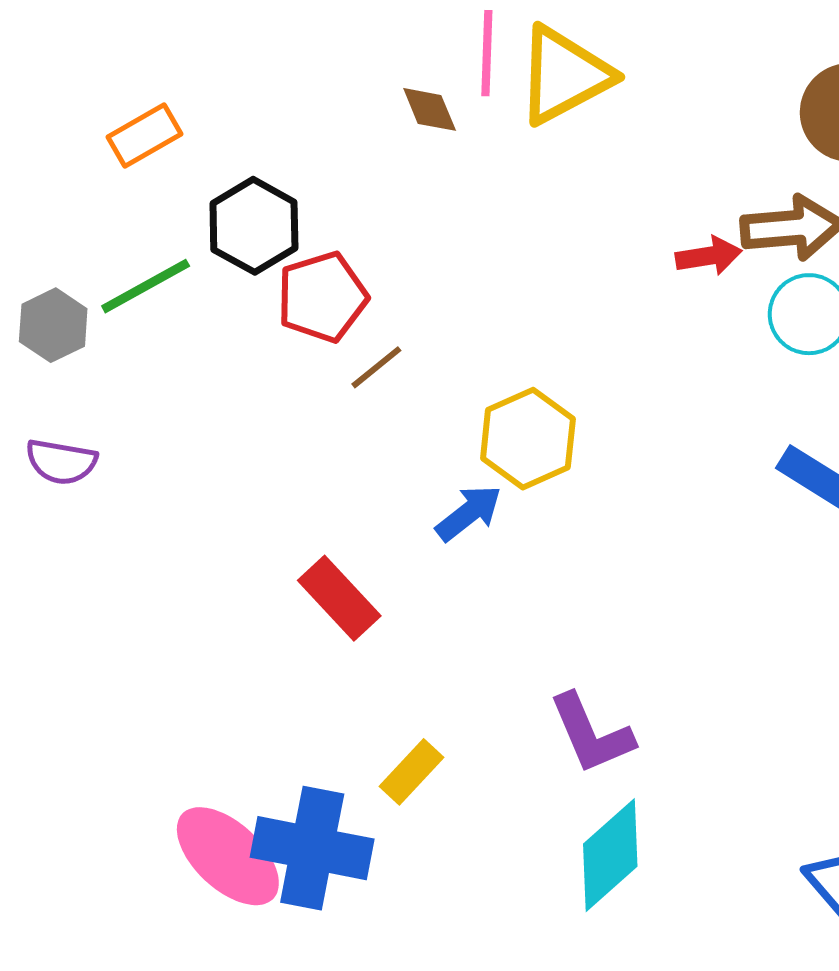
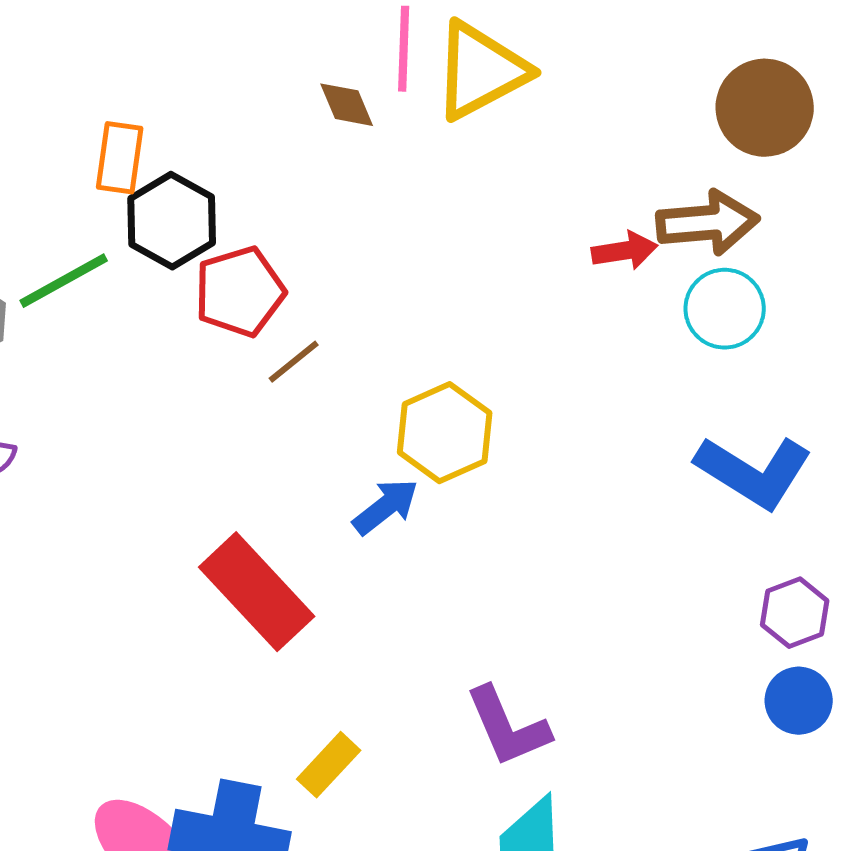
orange rectangle: (145, 135) -> (120, 158), moved, turned -52
red rectangle: (339, 598) -> (257, 592), size x1.4

